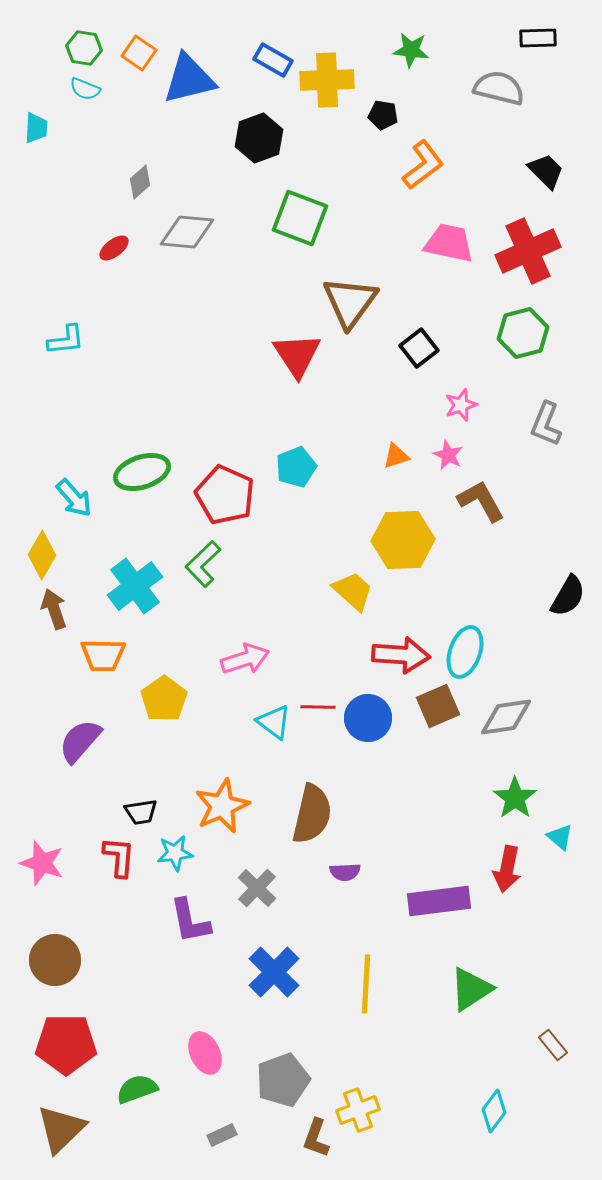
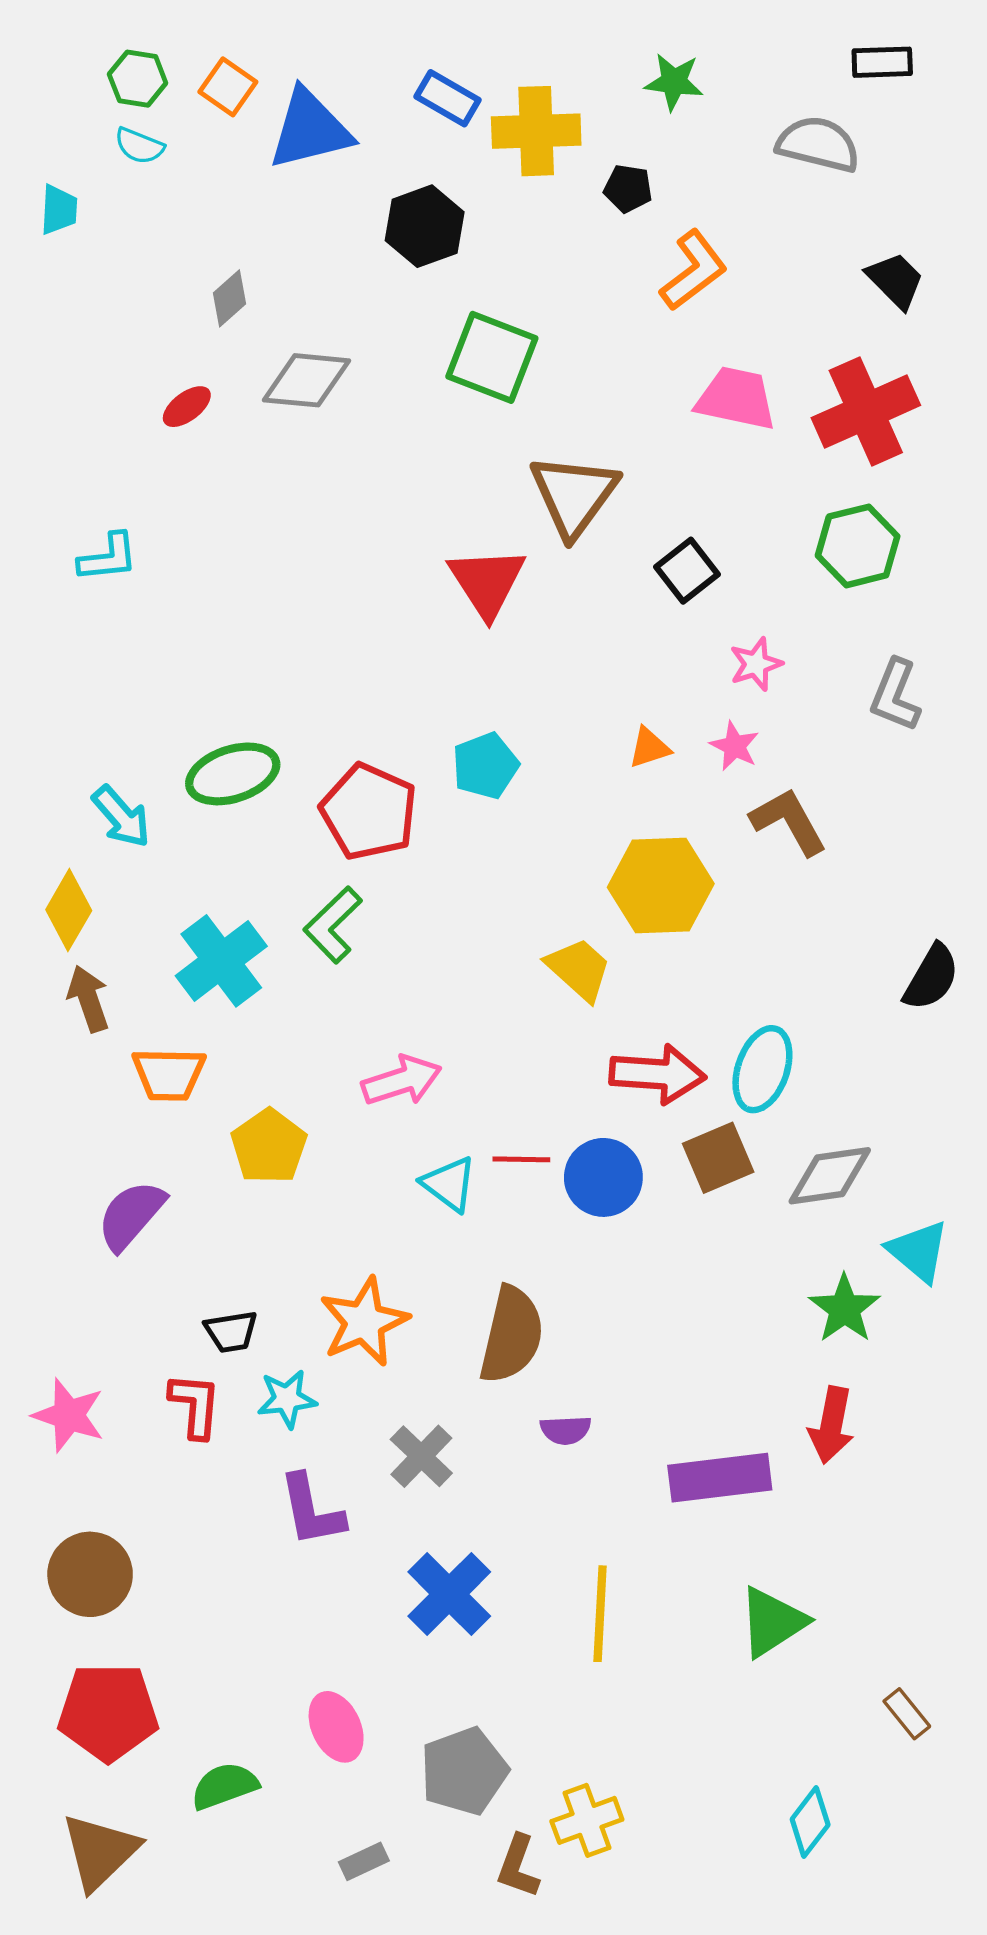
cyan triangle: (560, 837) -> (918, 1251), moved, size x1.5

